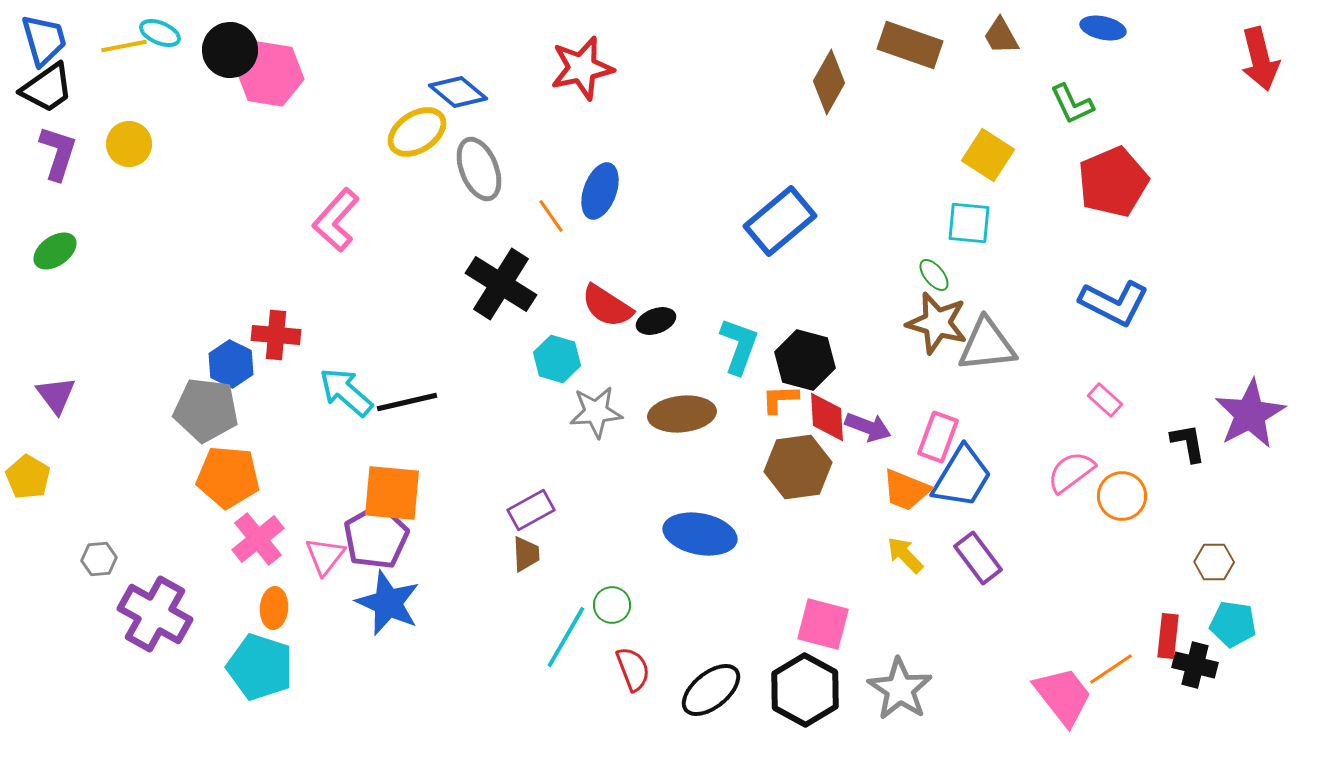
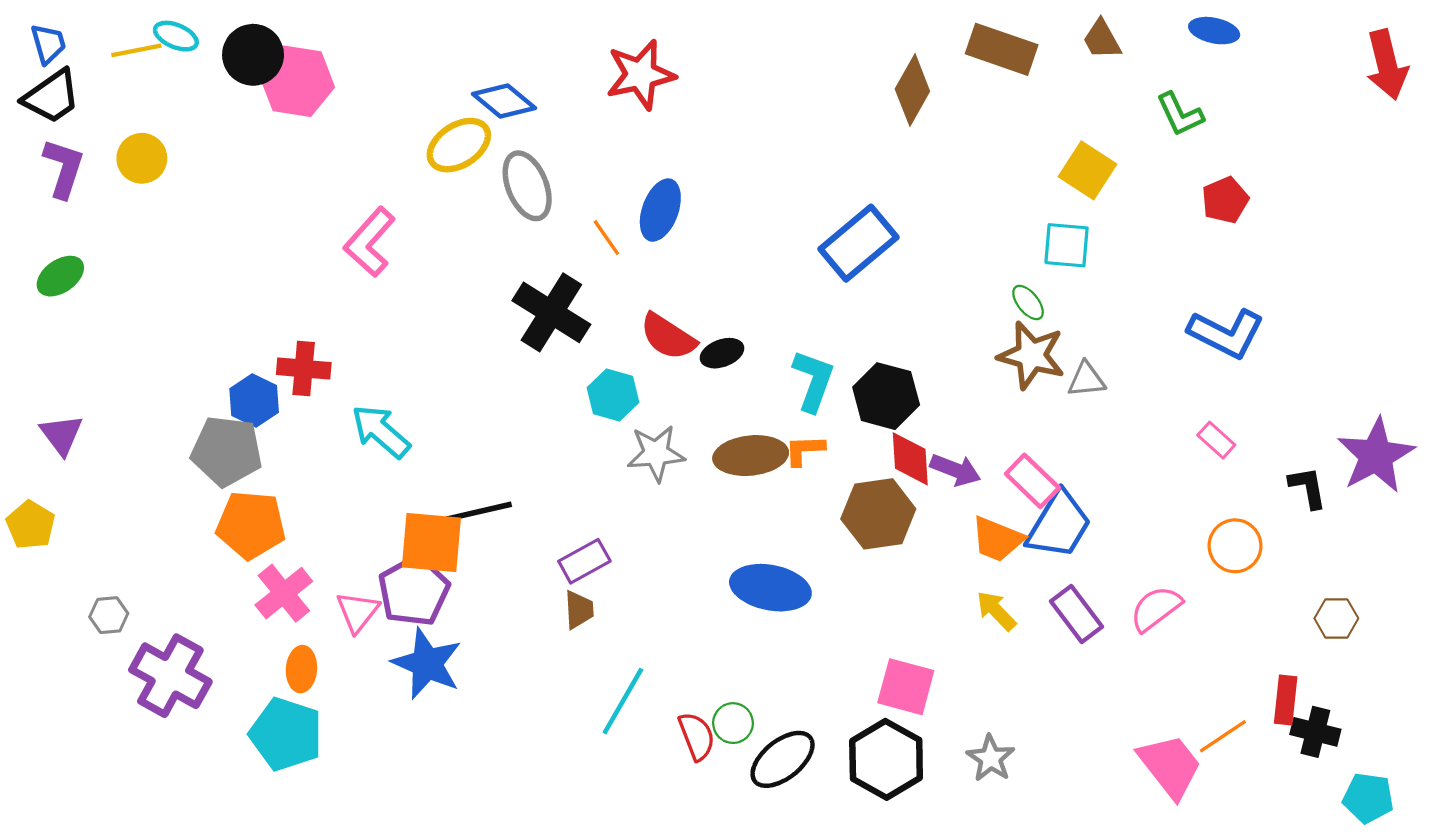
blue trapezoid: (44, 40) -> (48, 44), size x0.7
red pentagon: (1113, 182) -> (1225, 200), size x0.6
gray triangle: (987, 345) -> (1086, 380), size x0.6
orange L-shape: (780, 399) -> (805, 450), moved
black line: (407, 402) -> (479, 512), moved
pink rectangle: (938, 437) -> (1032, 481), turned -66
pink semicircle: (1071, 472) -> (1156, 609), moved
green circle: (612, 605) -> (733, 723), moved
cyan pentagon: (1233, 624) -> (1368, 798), moved
gray star: (900, 689) -> (991, 758), size x0.7

